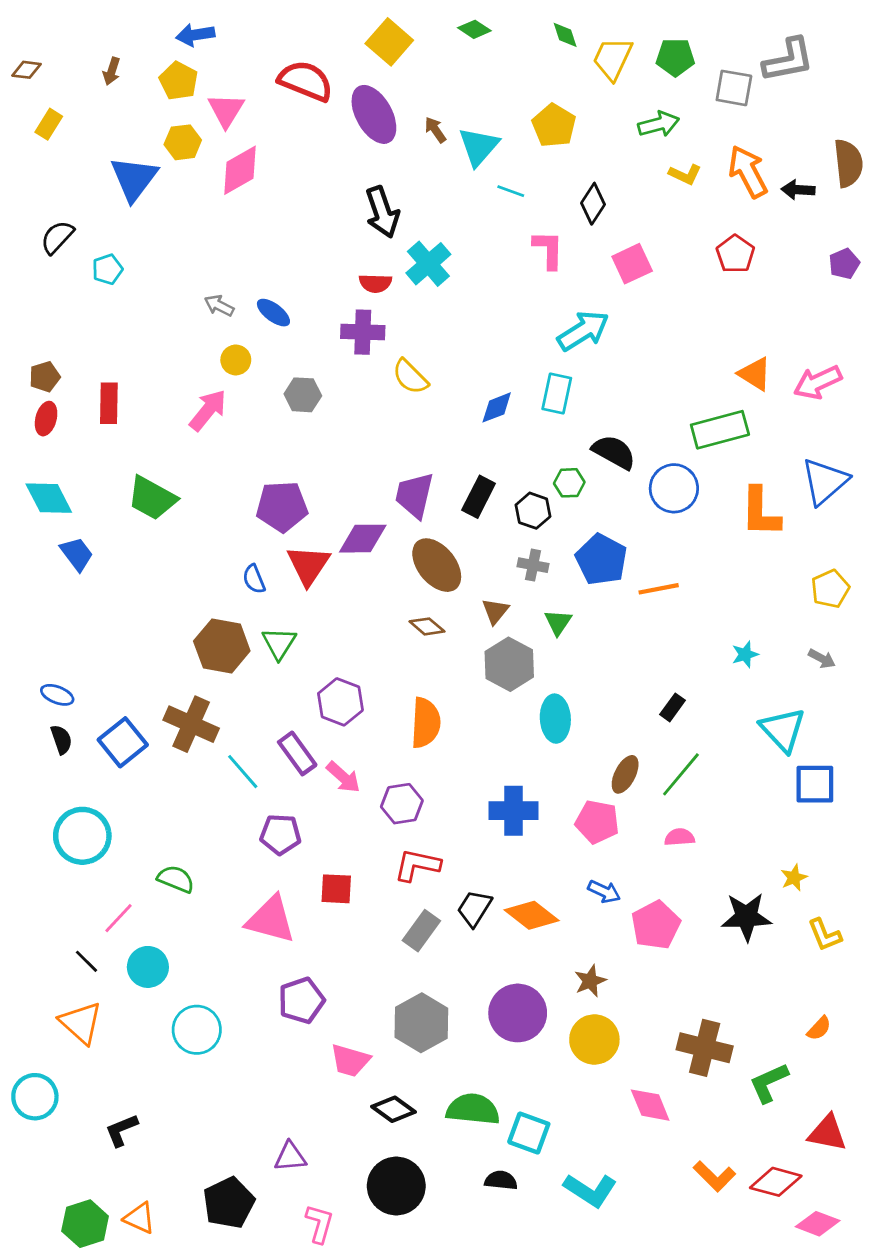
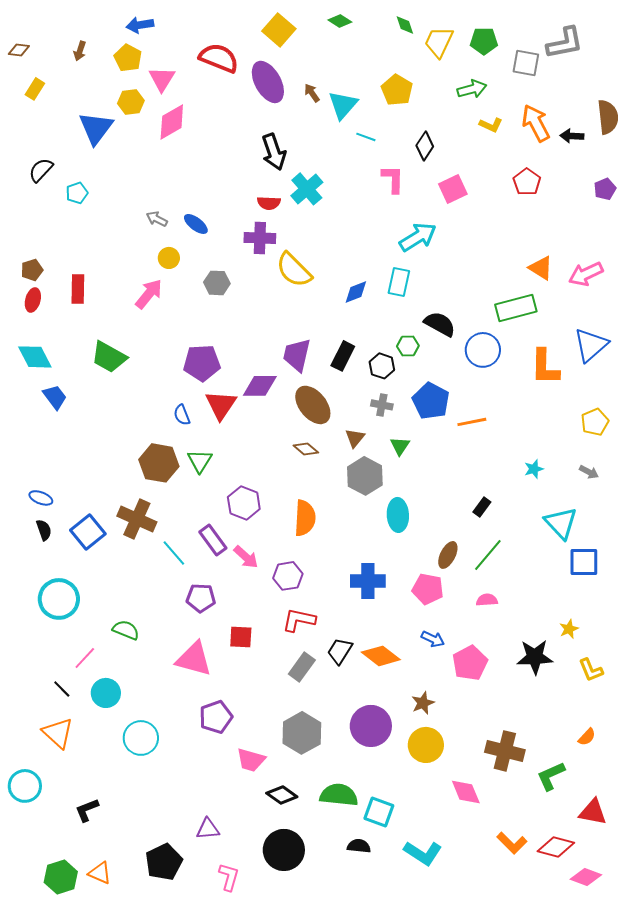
yellow semicircle: (410, 377) -> (294, 270), size x1.4

